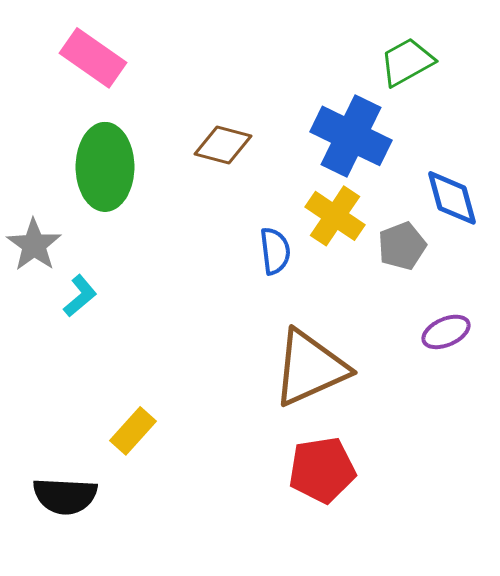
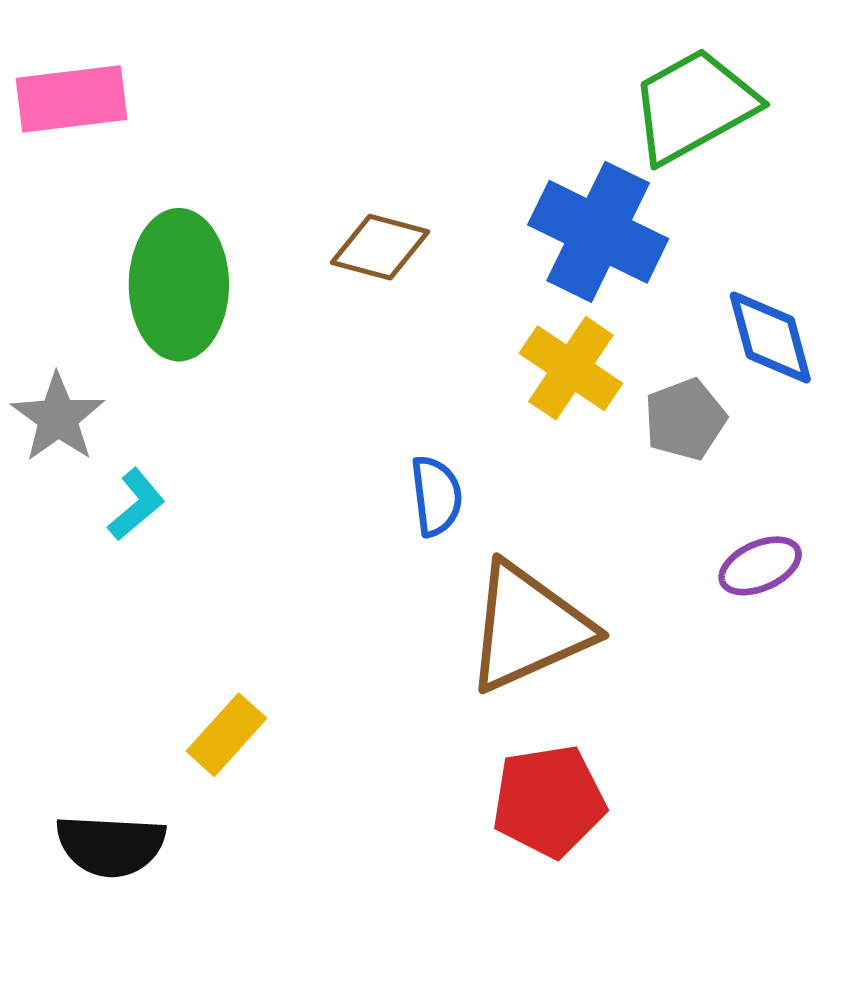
pink rectangle: (93, 58) -> (71, 99), moved, turned -42
green trapezoid: (407, 62) -> (694, 106), size x1.4
blue semicircle: (275, 251) -> (436, 496), moved

